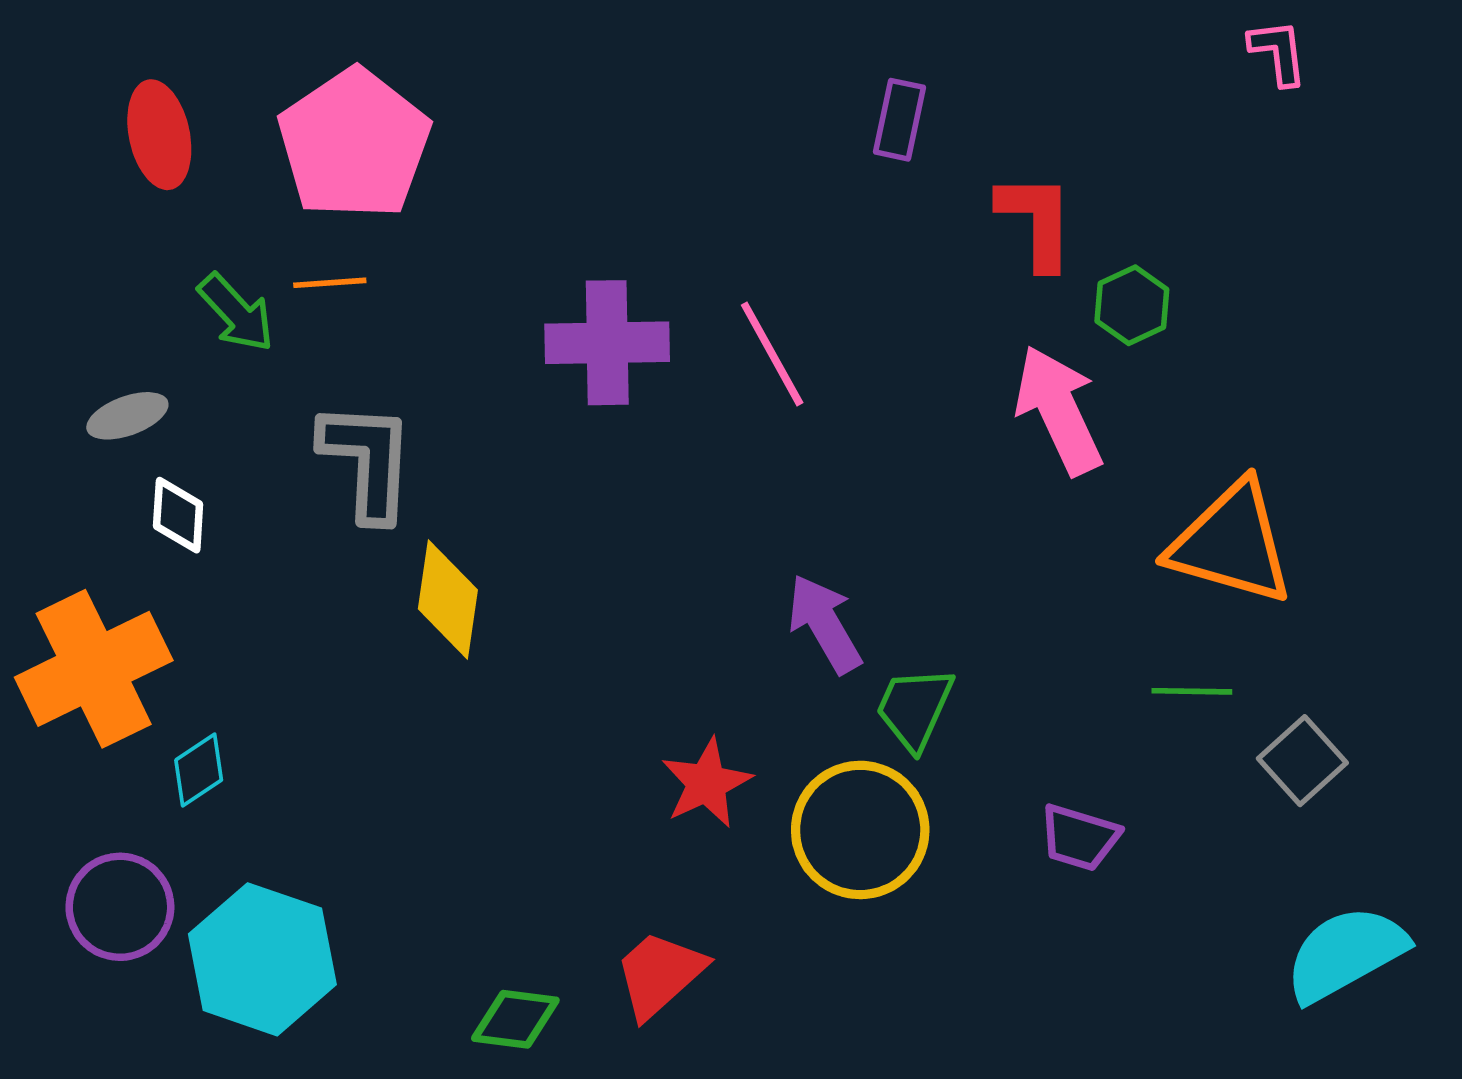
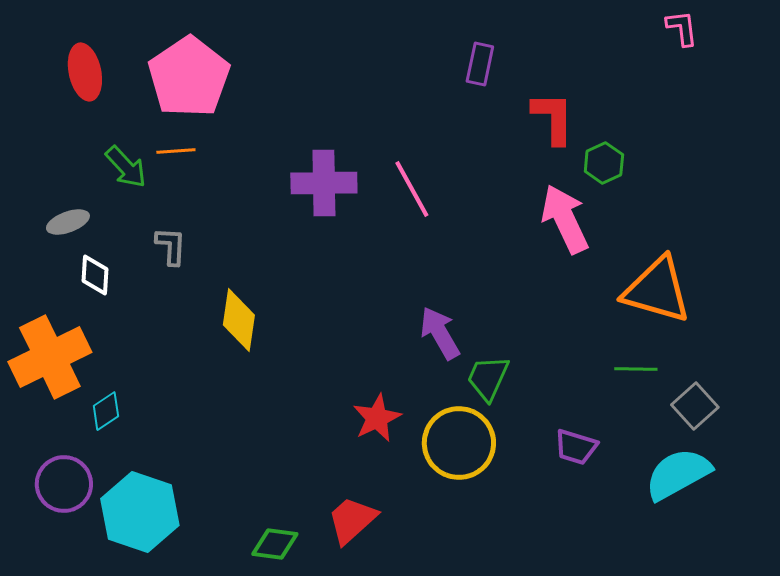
gray L-shape: (367, 461) -> (171, 246), moved, size x0.6
cyan semicircle: (1346, 954) -> (678, 474), moved

